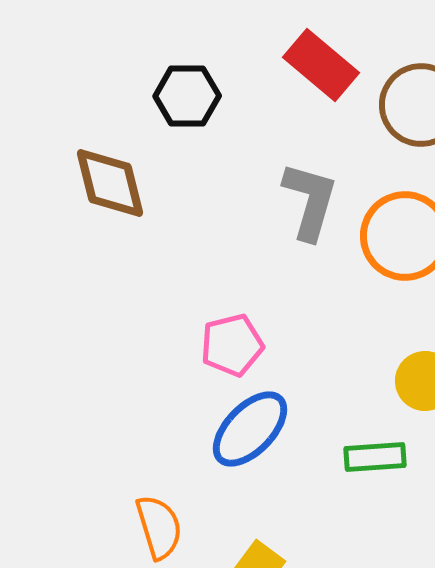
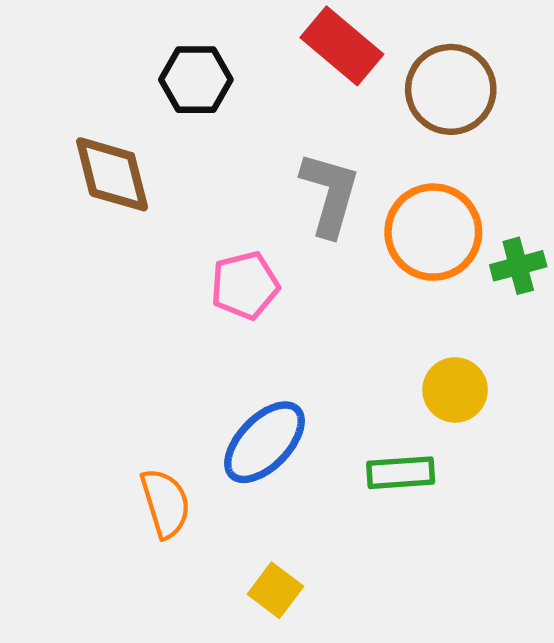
pink pentagon: (232, 345) -> (245, 285), moved
orange semicircle: (159, 527) -> (165, 503), moved

